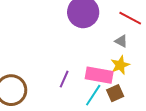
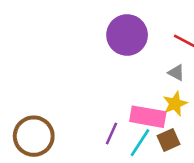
purple line: (64, 79) -> (111, 134), moved

